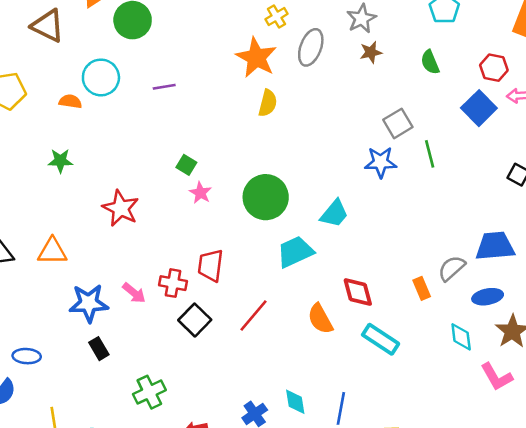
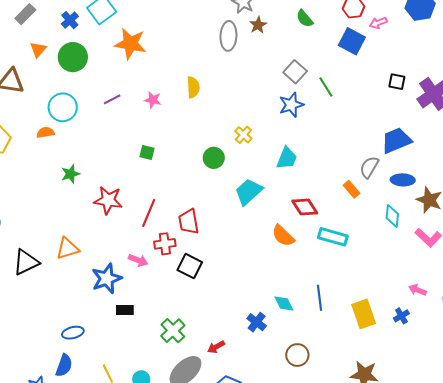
yellow cross: (276, 17) -> (243, 135), moved
gray ellipse: (311, 47) -> (228, 36), moved
orange star: (256, 58) -> (130, 44), moved
green star: (60, 161) -> (70, 174), moved
pink star: (200, 193) -> (153, 100), moved
green circle: (266, 197) -> (214, 158), size x0.6
cyan trapezoid: (334, 214) -> (287, 158), moved
blue ellipse: (488, 297) -> (403, 180), turned 30
red line: (254, 316) -> (149, 213), moved
cyan diamond: (461, 337) -> (392, 216), turned 30
black rectangle: (99, 349) -> (125, 310), turned -42

